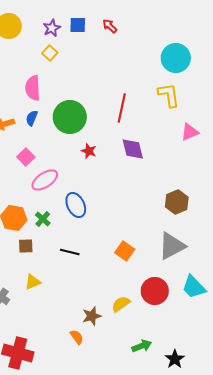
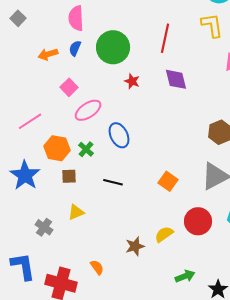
orange semicircle: (77, 337) -> (97, 267), moved

